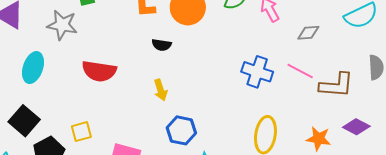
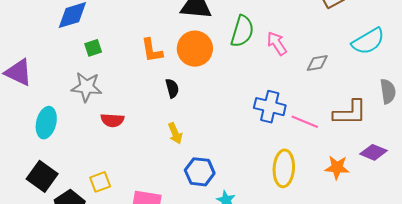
gray star: (62, 25) -> (86, 87), moved
black semicircle: (162, 45) -> (172, 88), turned -108
red semicircle: (99, 71) -> (112, 120), size x0.7
pink line: (300, 71) -> (305, 122), moved

